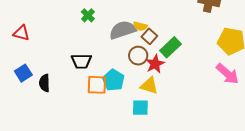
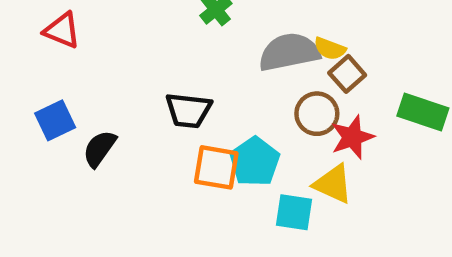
green rectangle: (171, 47) -> (423, 112), moved, turned 55
black semicircle: (44, 83) -> (99, 149), turned 30
cyan square: (140, 108) -> (294, 212), moved

